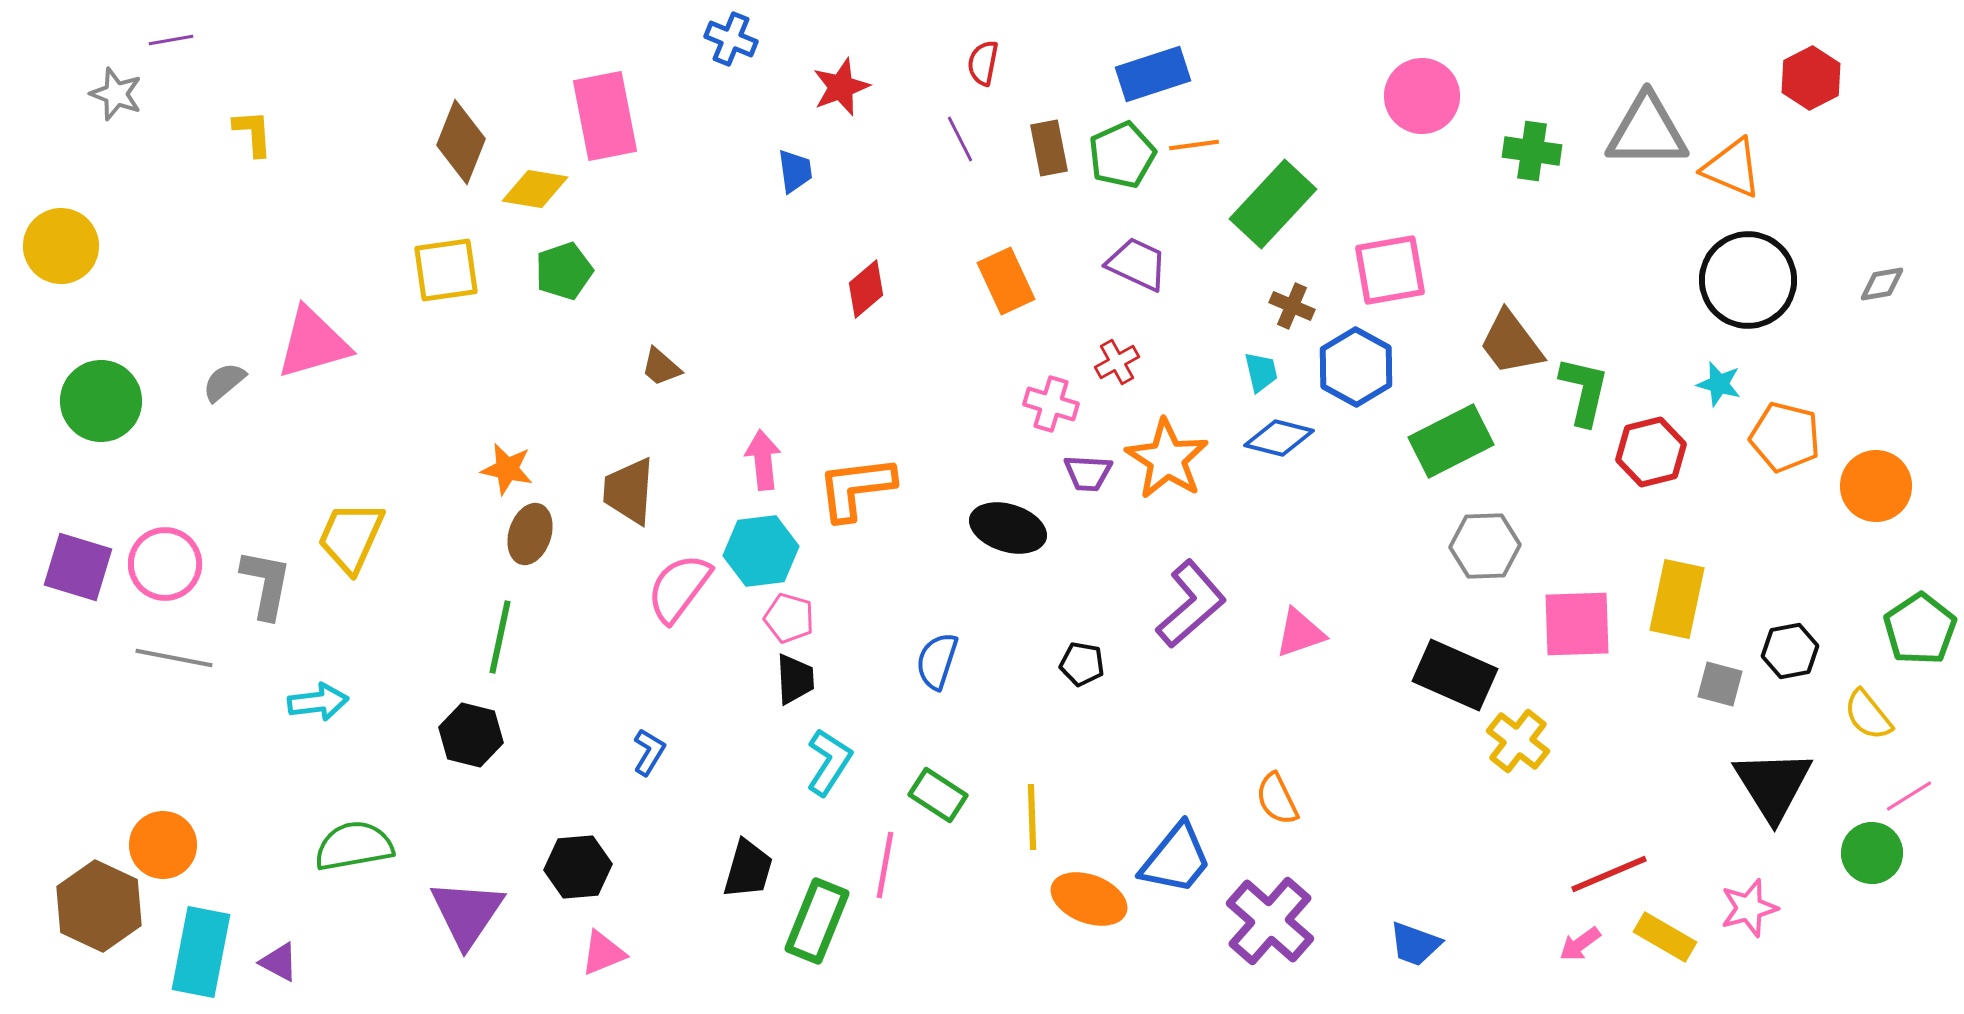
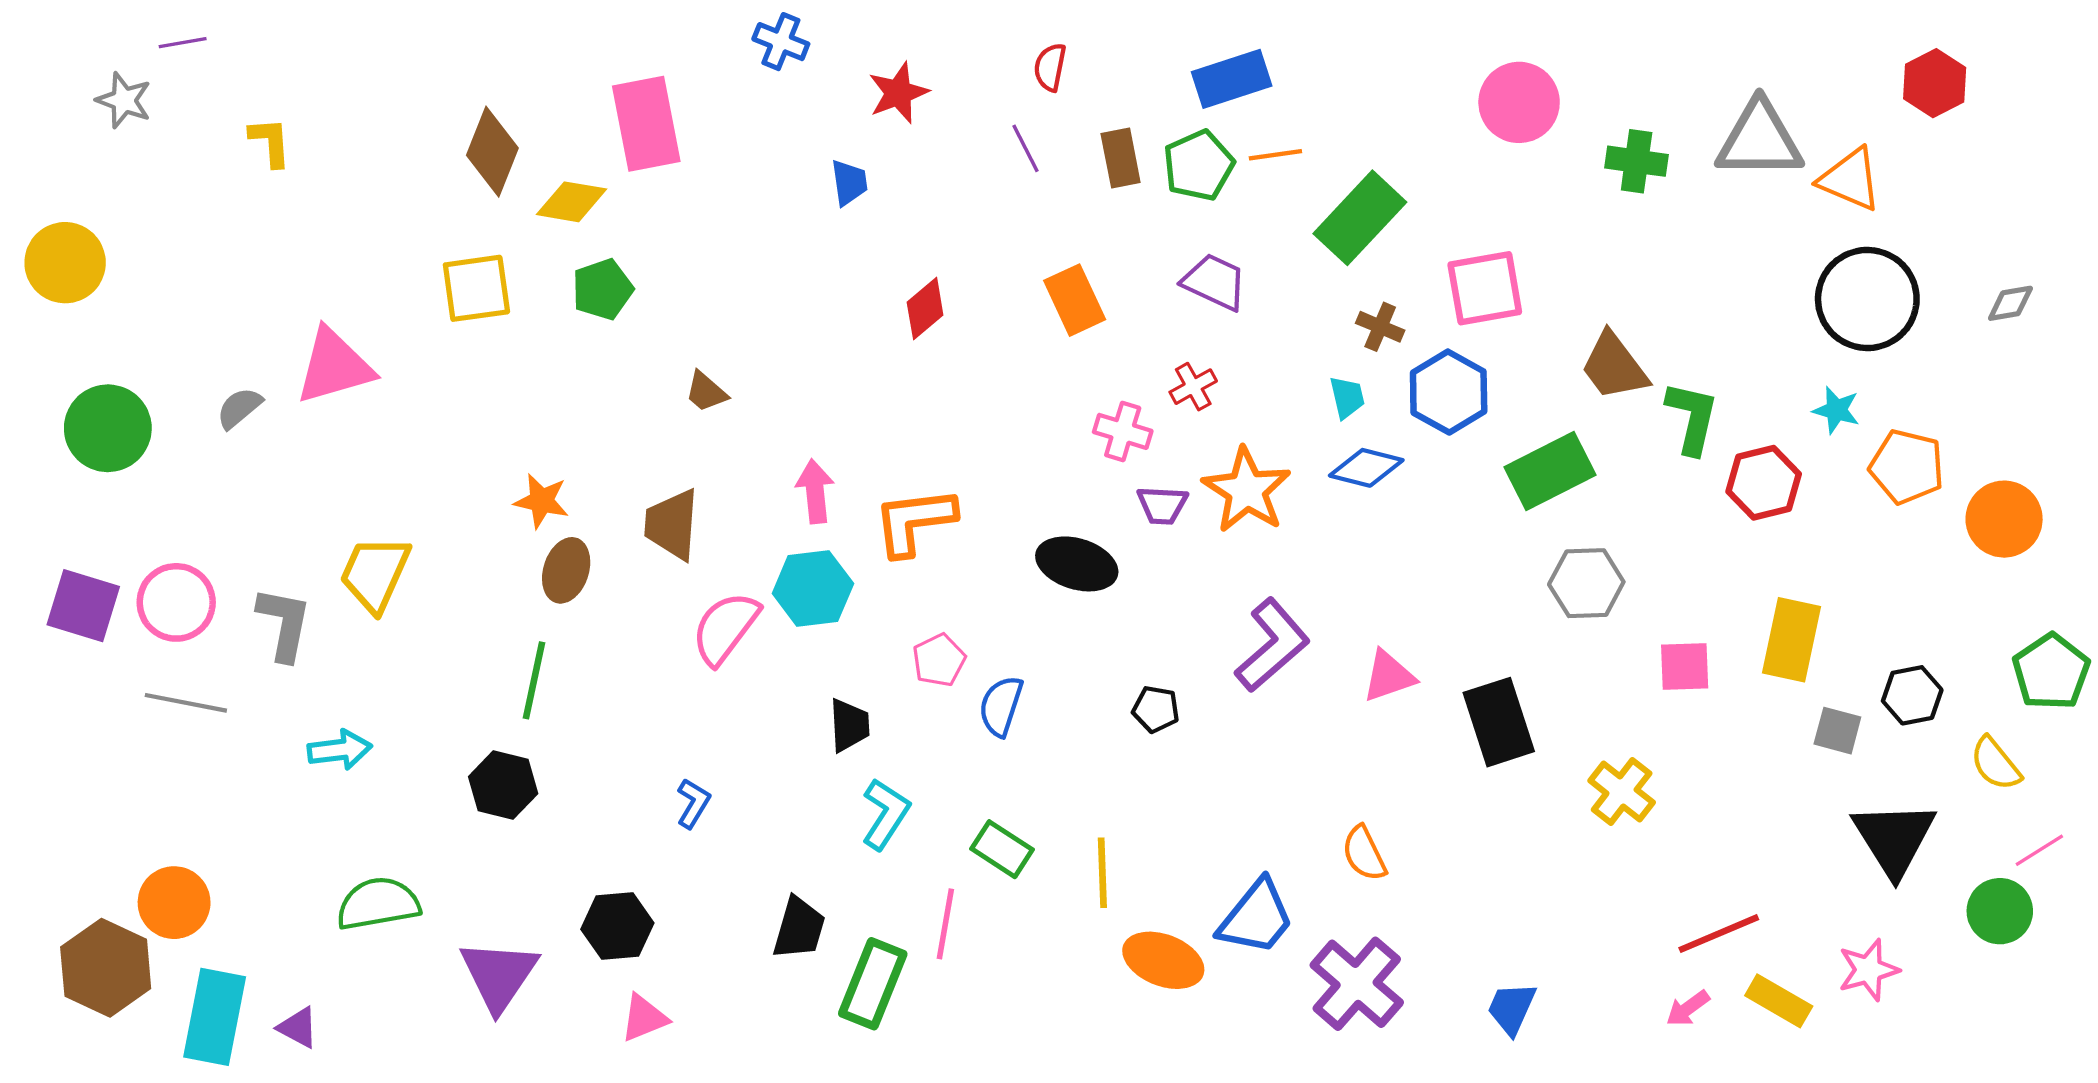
pink pentagon: (789, 618) -> (939, 660), moved, turned 30
pink square: (1577, 624) -> (1685, 666), size x0.7
black rectangle: (1455, 675) -> (1499, 722), moved, turned 48
blue trapezoid: (1415, 944) -> (1512, 1008), turned 94

